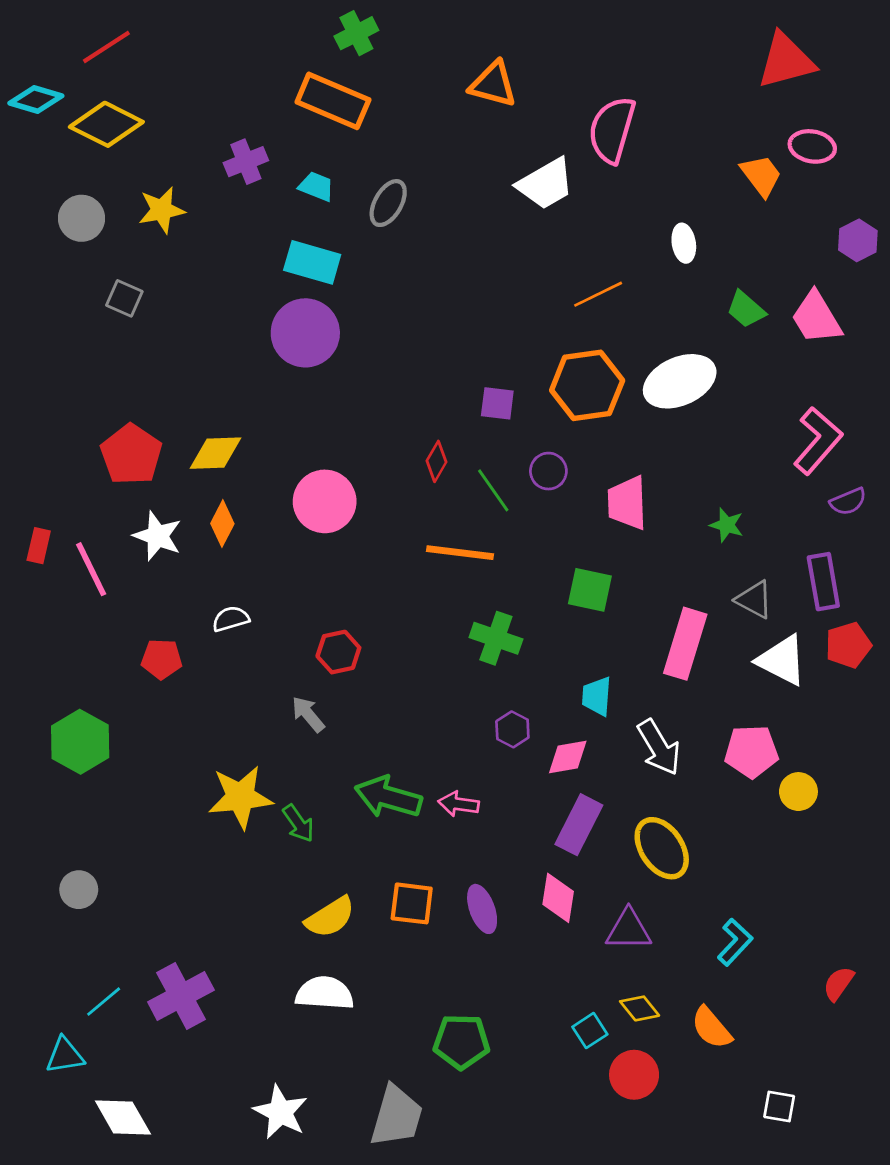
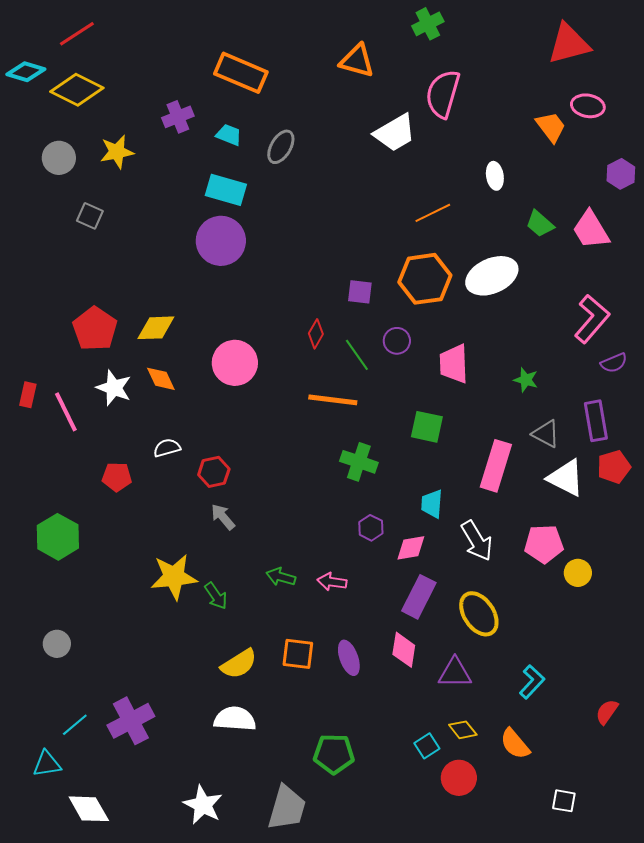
green cross: (356, 33) -> (428, 24), moved
orange diamond: (222, 524) -> (161, 379), turned -52
red hexagon: (338, 652) -> (214, 472), moved
green arrow: (388, 797) -> (281, 577), size x0.6

